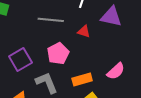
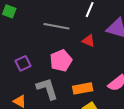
purple square: (20, 59) -> (23, 63), size x0.7

